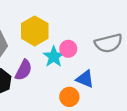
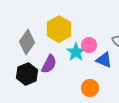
blue triangle: (85, 79) -> (104, 60), moved

